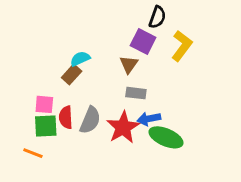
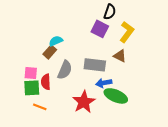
brown triangle: (129, 64) -> (120, 56), moved, turned -40
gray rectangle: (136, 93) -> (95, 65), size x1.5
gray semicircle: (90, 120) -> (65, 70), moved
red star: (123, 127) -> (84, 102), moved
orange line: (33, 153) -> (40, 107), moved

